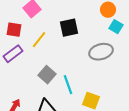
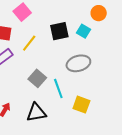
cyan square: (116, 27) -> (83, 31), moved
gray ellipse: (101, 52) -> (78, 63), moved

